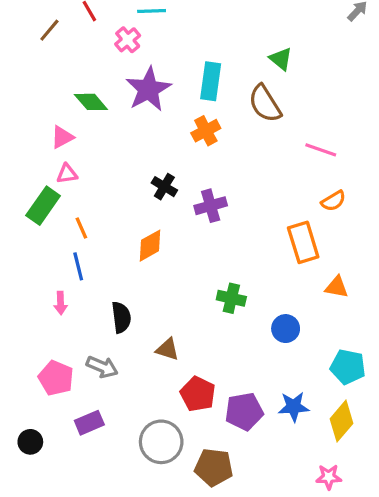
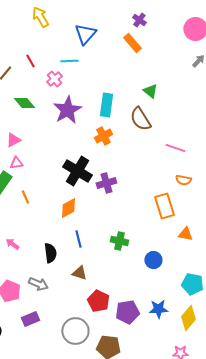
green diamond: (91, 102) -> (24, 103), moved
black cross: (164, 187) -> (77, 171), size x1.8
orange semicircle: (333, 201) -> (183, 180), turned 42
blue line: (78, 266) -> (78, 239), moved
pink arrow: (61, 303) -> (12, 244), turned 128

